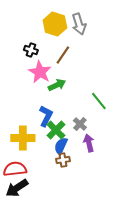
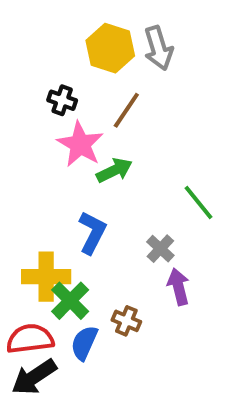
green cross: (56, 130) -> (70, 301), moved
blue semicircle: (61, 146) -> (84, 343), moved
brown cross: (63, 160) -> (126, 321), turned 32

